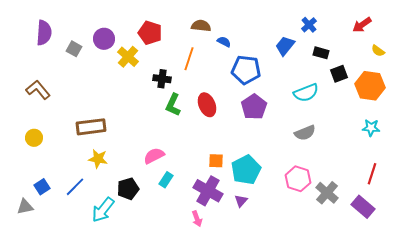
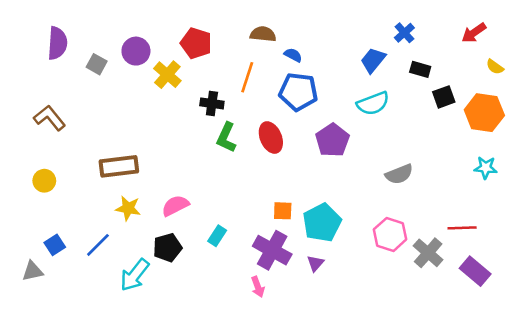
blue pentagon: (246, 70) -> (298, 92), moved
cyan semicircle: (306, 93) -> (373, 103), moved
pink semicircle: (154, 156) -> (175, 206), moved
red line: (372, 174) -> (462, 228), moved, turned 70

